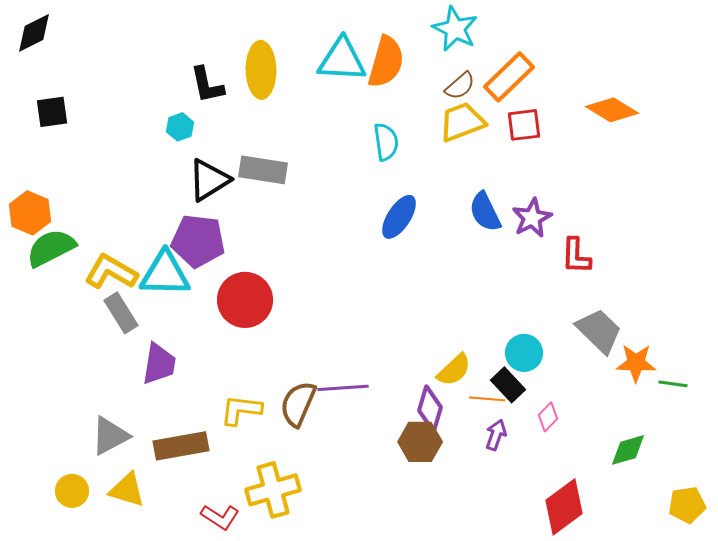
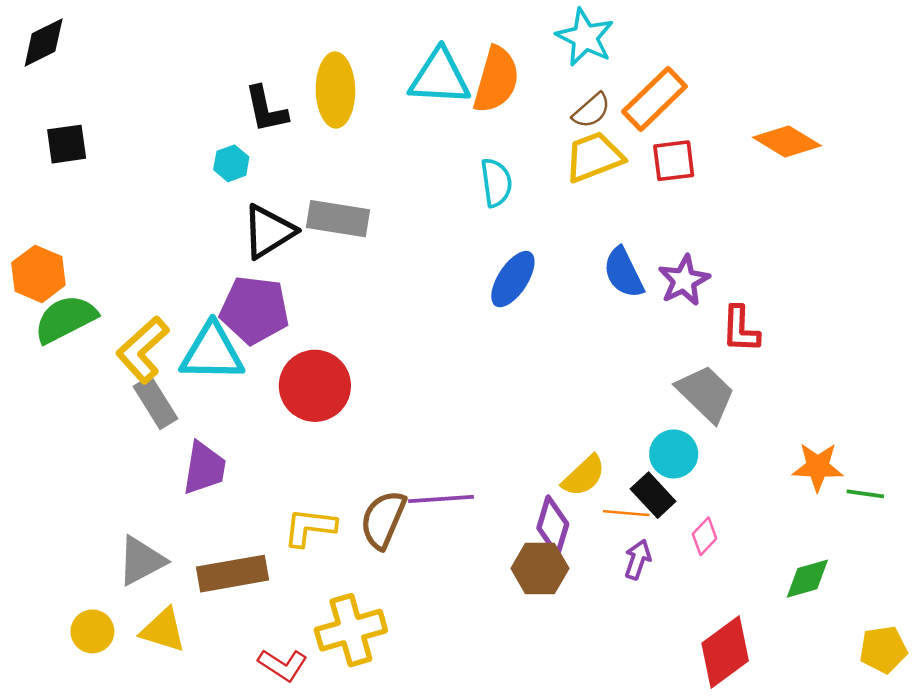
yellow L-shape: (111, 272) -> (143, 350), turned -72
gray trapezoid: (599, 331) -> (706, 394), moved

